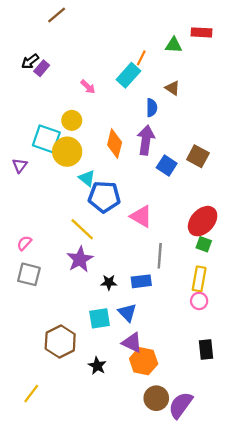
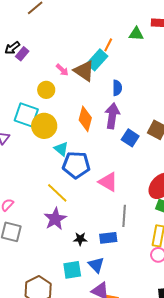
brown triangle: (172, 88) -> (84, 71), moved, size x1.6
yellow circle: (72, 120) -> (46, 90), moved

